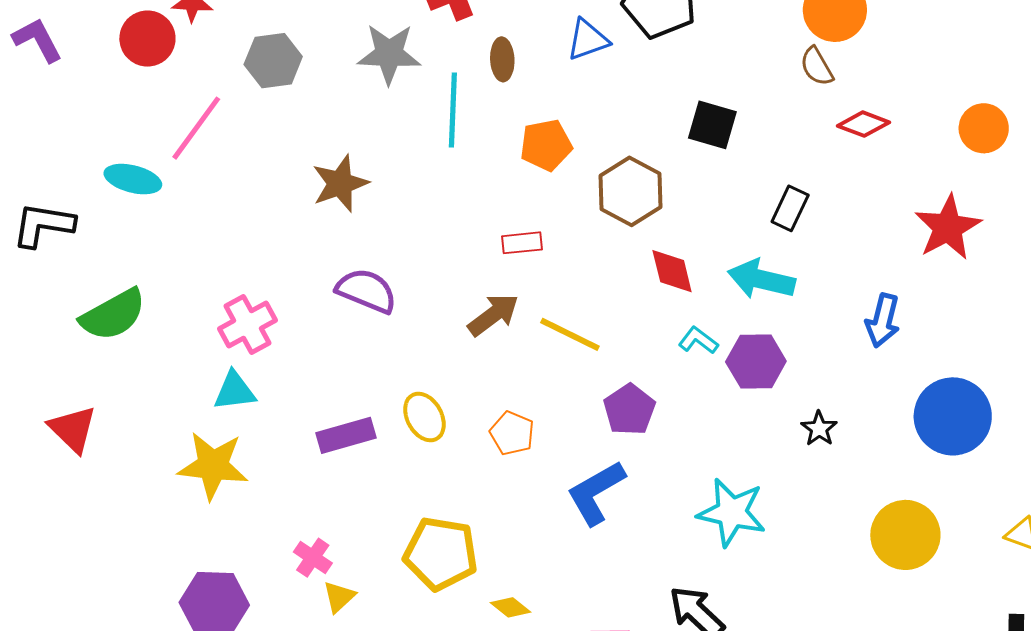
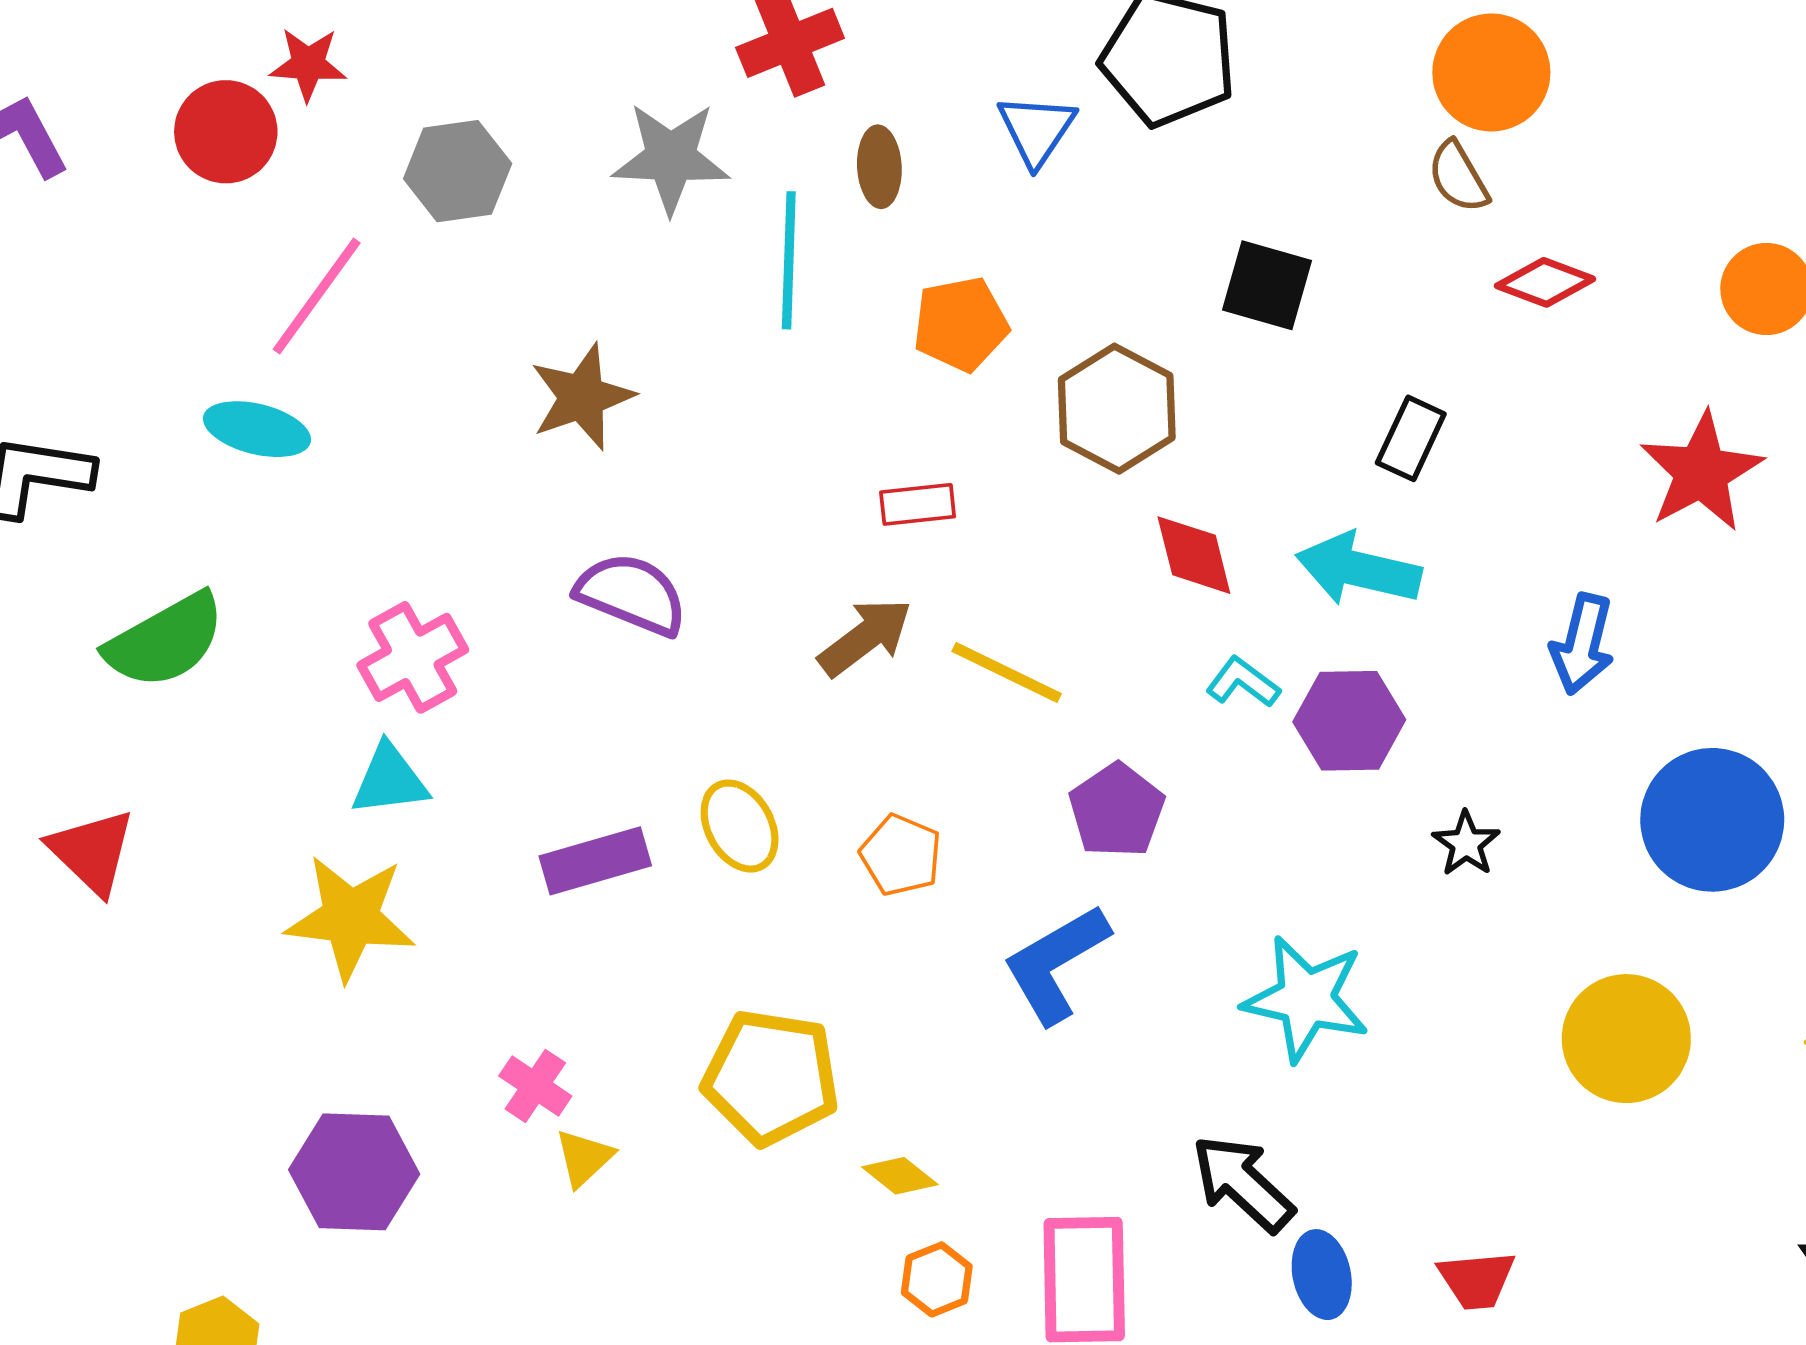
blue triangle: (588, 40) -> (1036, 130), turned -36
cyan ellipse: (133, 179) -> (257, 429), moved

